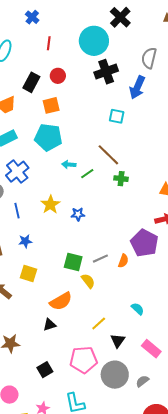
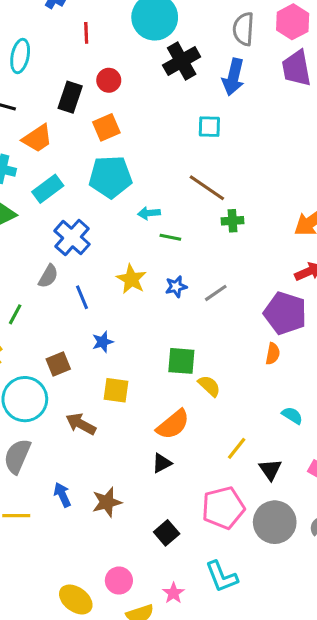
green line: (87, 174) -> (170, 237), moved, turned 56
gray line: (100, 259) -> (216, 293), moved
orange semicircle: (123, 261) -> (273, 354), moved

